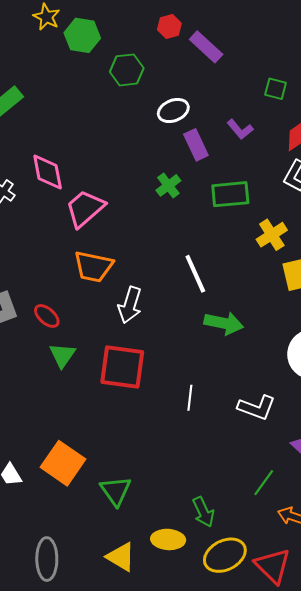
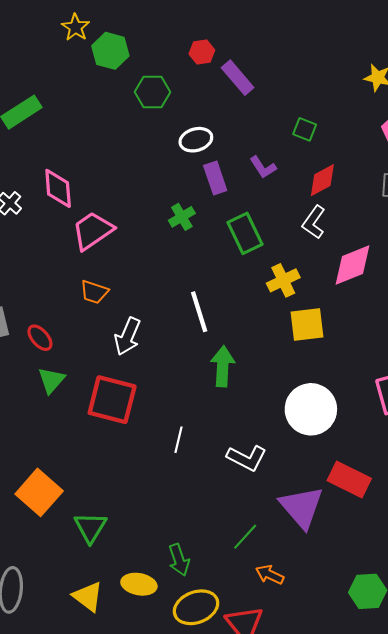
green rectangle: (230, 194) -> (245, 233), turned 63
orange trapezoid: (93, 267) -> (94, 292), size x0.7
green arrow: (224, 323) -> (223, 366), turned -105

